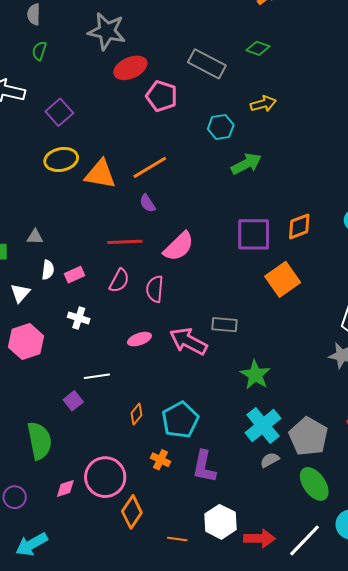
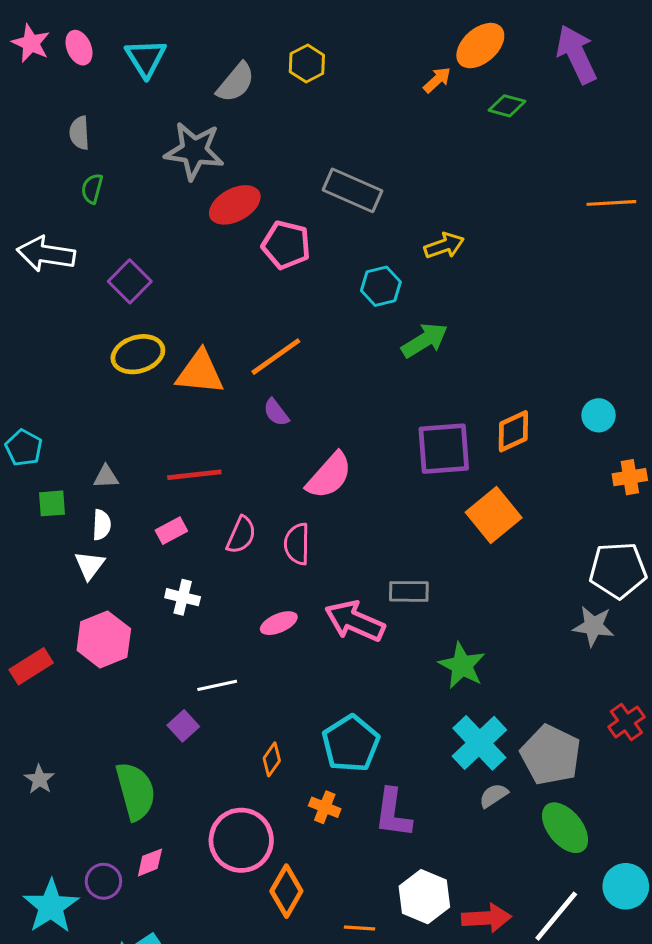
green diamond: (258, 48) -> (507, 106), moved
red line: (125, 242) -> (194, 475), moved
white semicircle: (48, 270) -> (102, 525), moved
orange diamond: (136, 414) -> (272, 759), moved
pink diamond: (65, 488) -> (150, 862), moved

